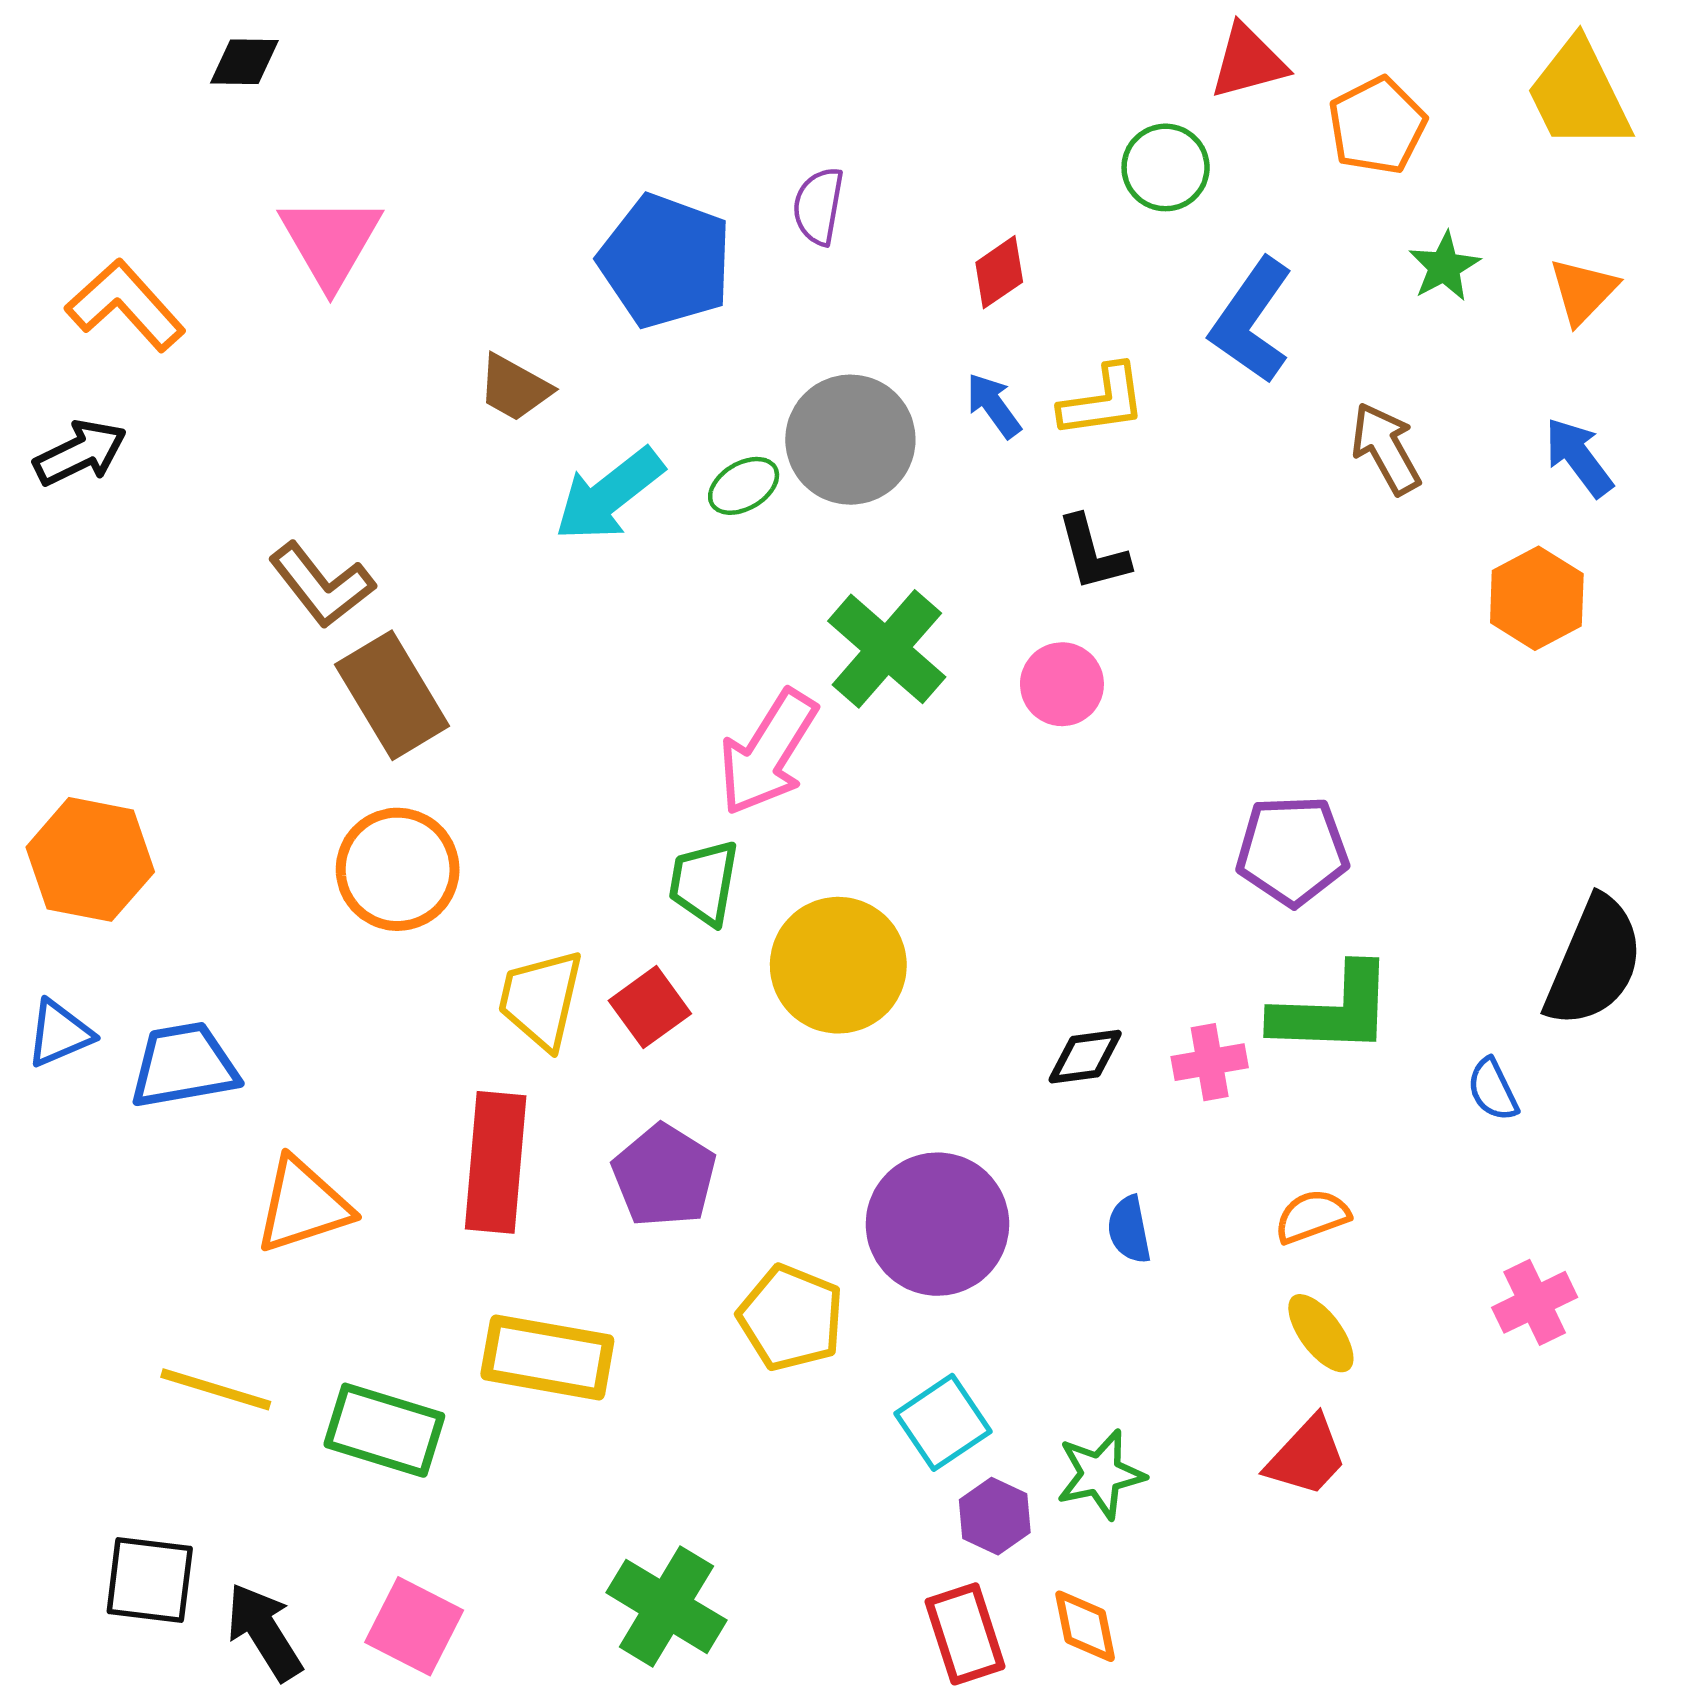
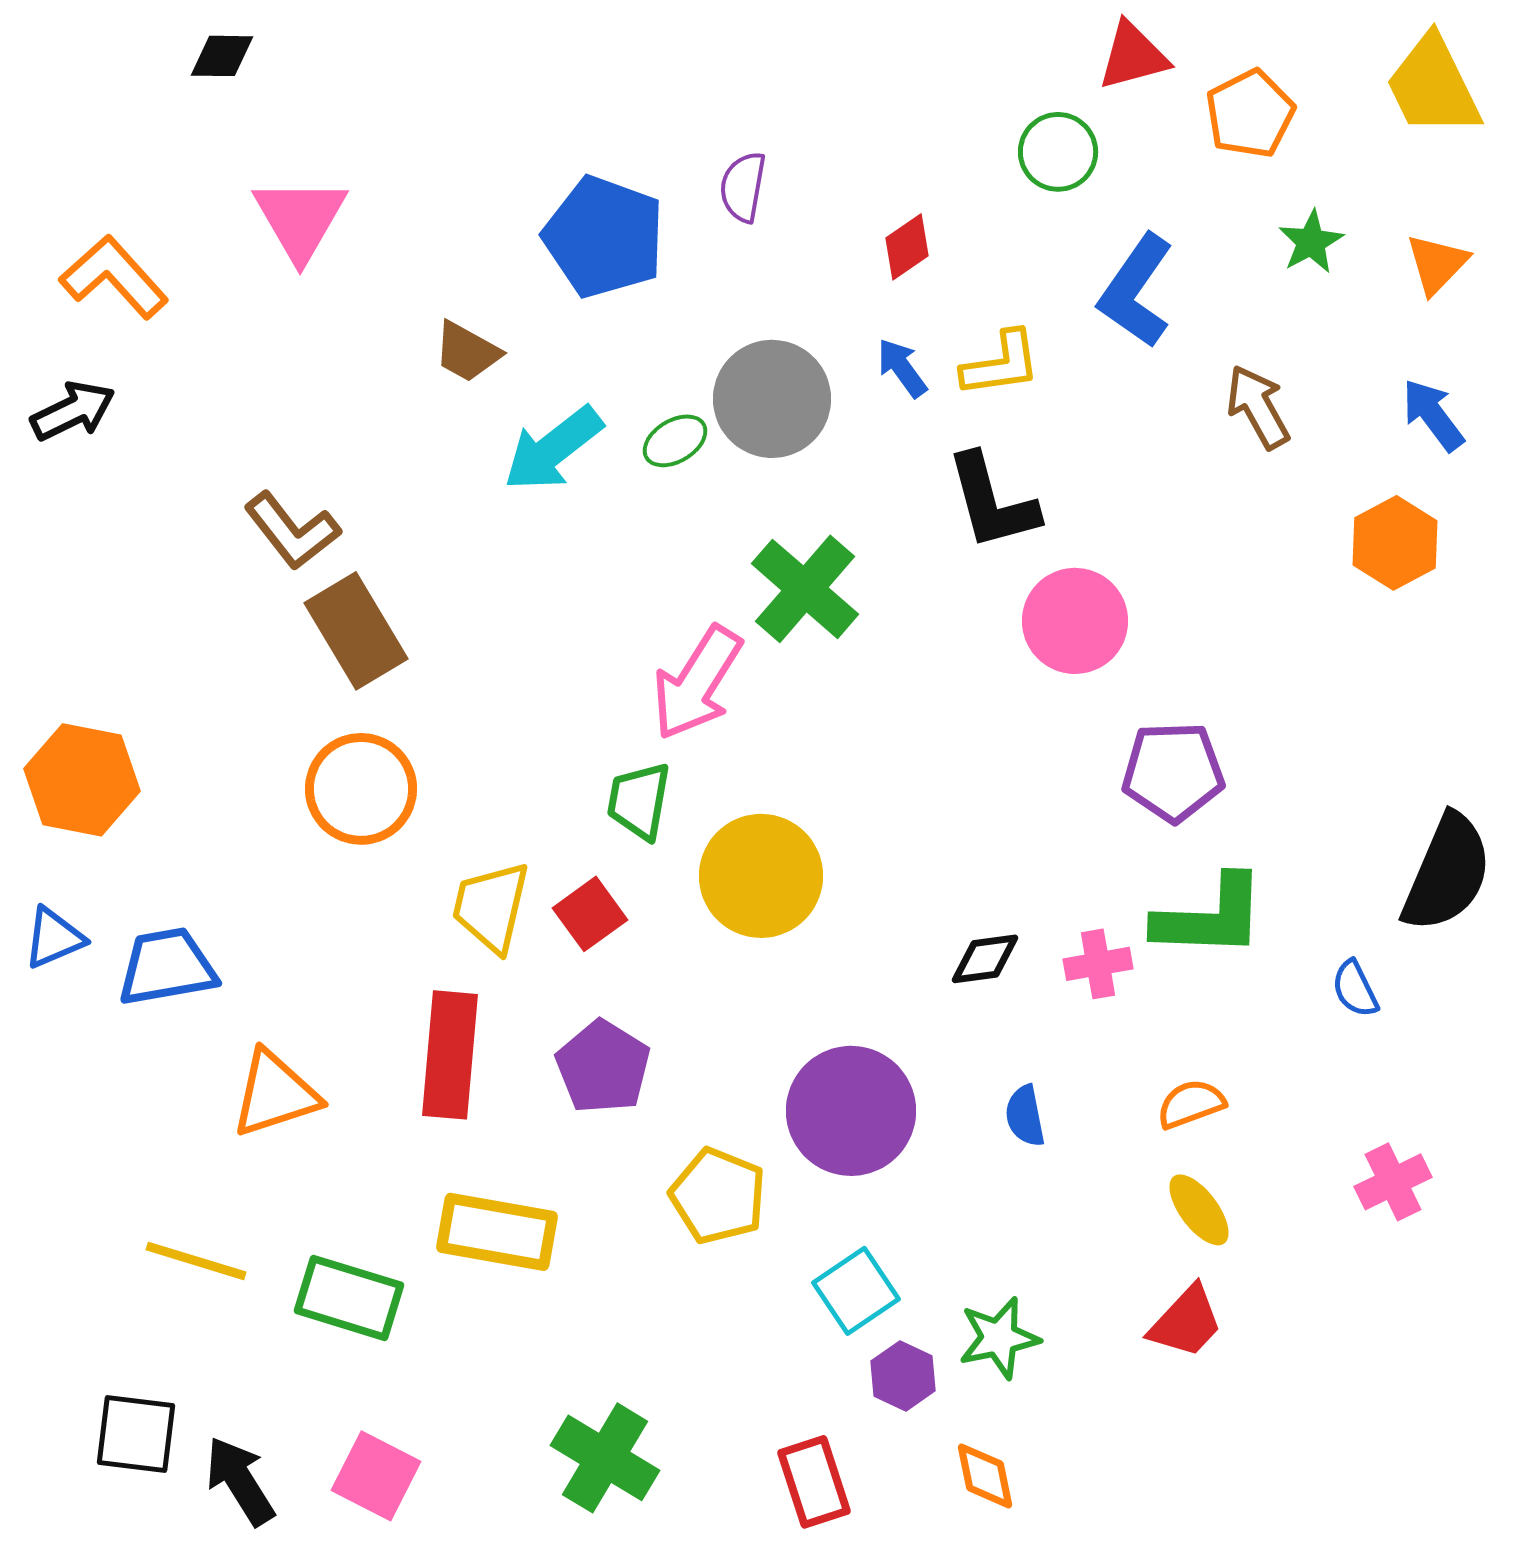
black L-shape: (1093, 553) -> (992, 502), size x1.4
pink circle: (1062, 684) -> (1075, 621), moved, size x1.4
red rectangle: (965, 1634) -> (814, 1482), moved

